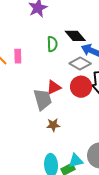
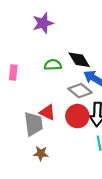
green semicircle: (52, 44) -> (53, 65), turned -98
red triangle: (54, 87) -> (47, 112), turned 42

